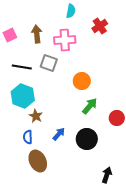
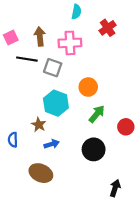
black line: (22, 67) -> (27, 59), moved
cyan hexagon: (23, 96) -> (56, 103), moved
blue arrow: (59, 134) -> (52, 144), moved, turned 32
blue semicircle: (28, 137) -> (13, 140), moved
brown ellipse: (38, 161) -> (41, 173), turned -40

